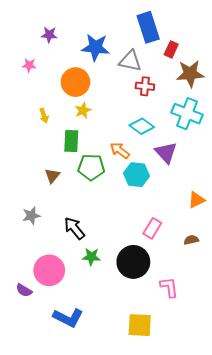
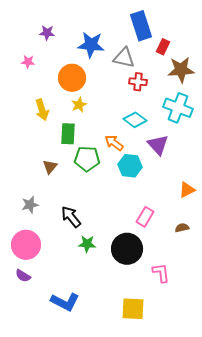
yellow arrow: (44, 116) -> (42, 110), size x1.5
pink circle: (49, 270) -> (26, 245), moved

